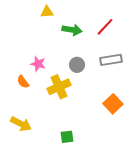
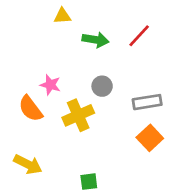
gray rectangle: (111, 60) -> (147, 102), moved
orange semicircle: (23, 82) -> (30, 109), size x1.5

